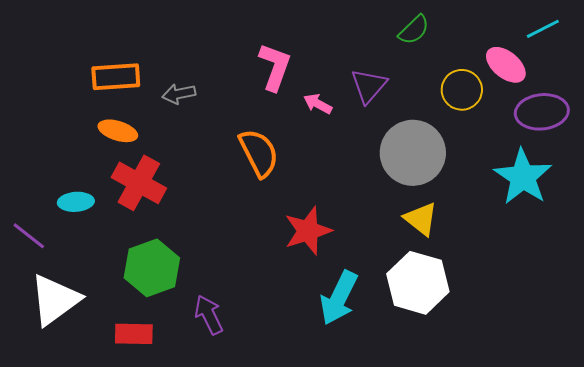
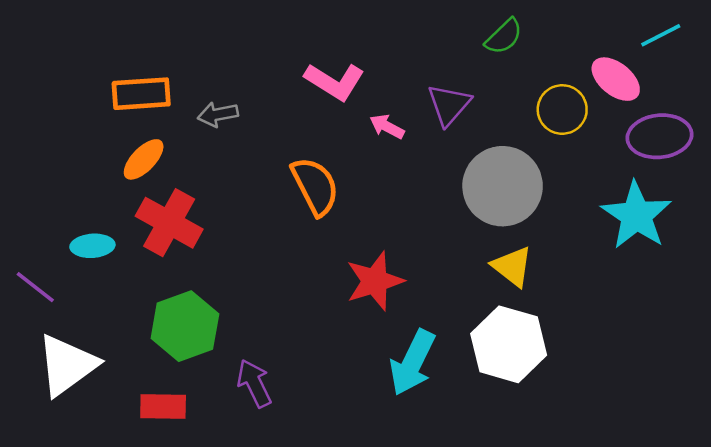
pink L-shape: (275, 67) -> (335, 82), turned 102
orange ellipse: (118, 131) -> (144, 159), turned -63

